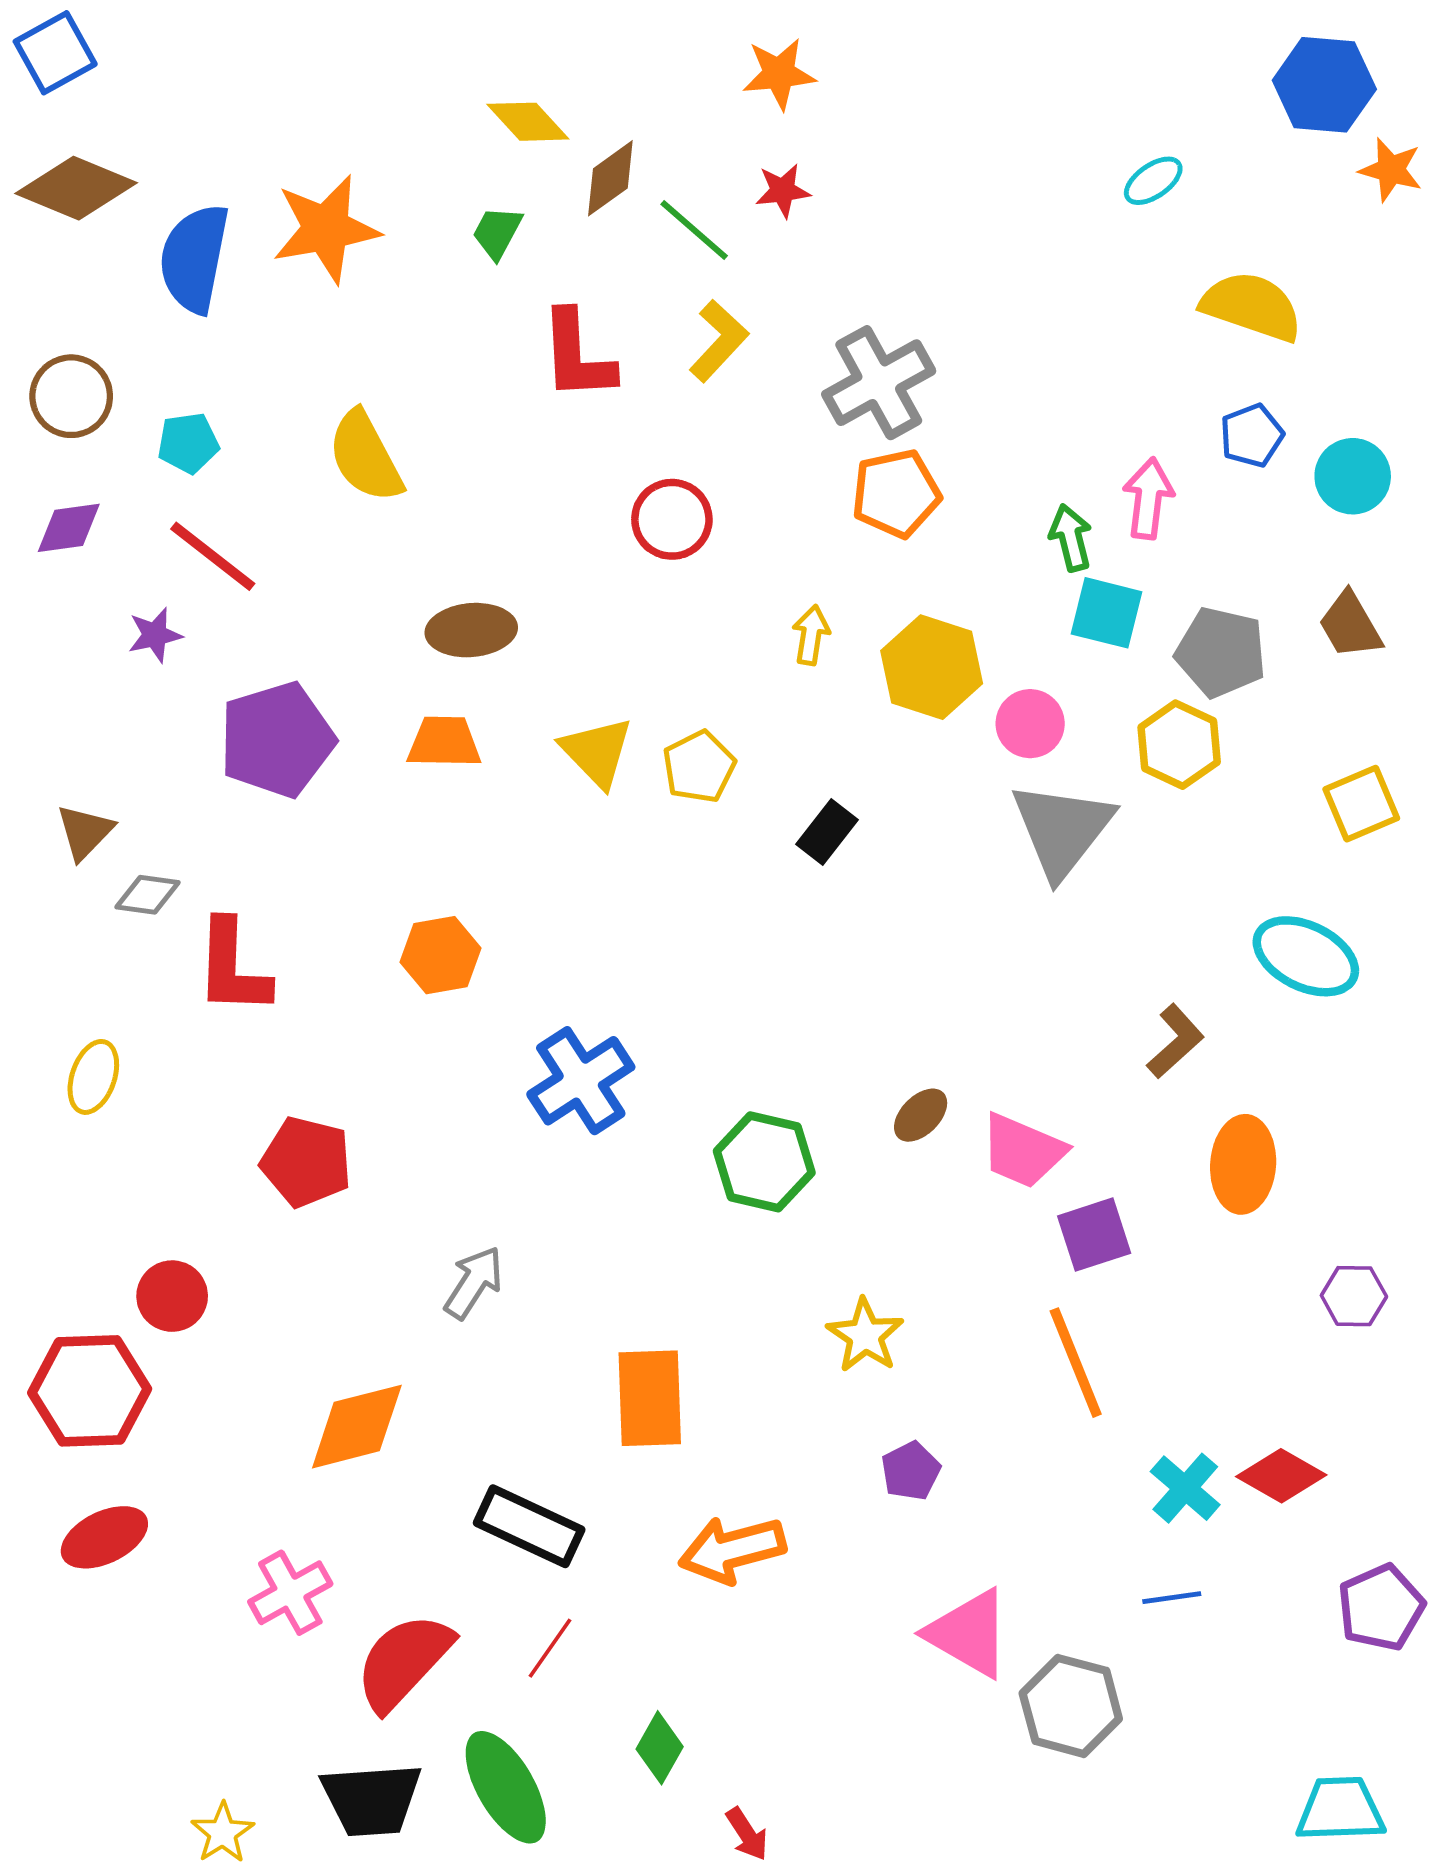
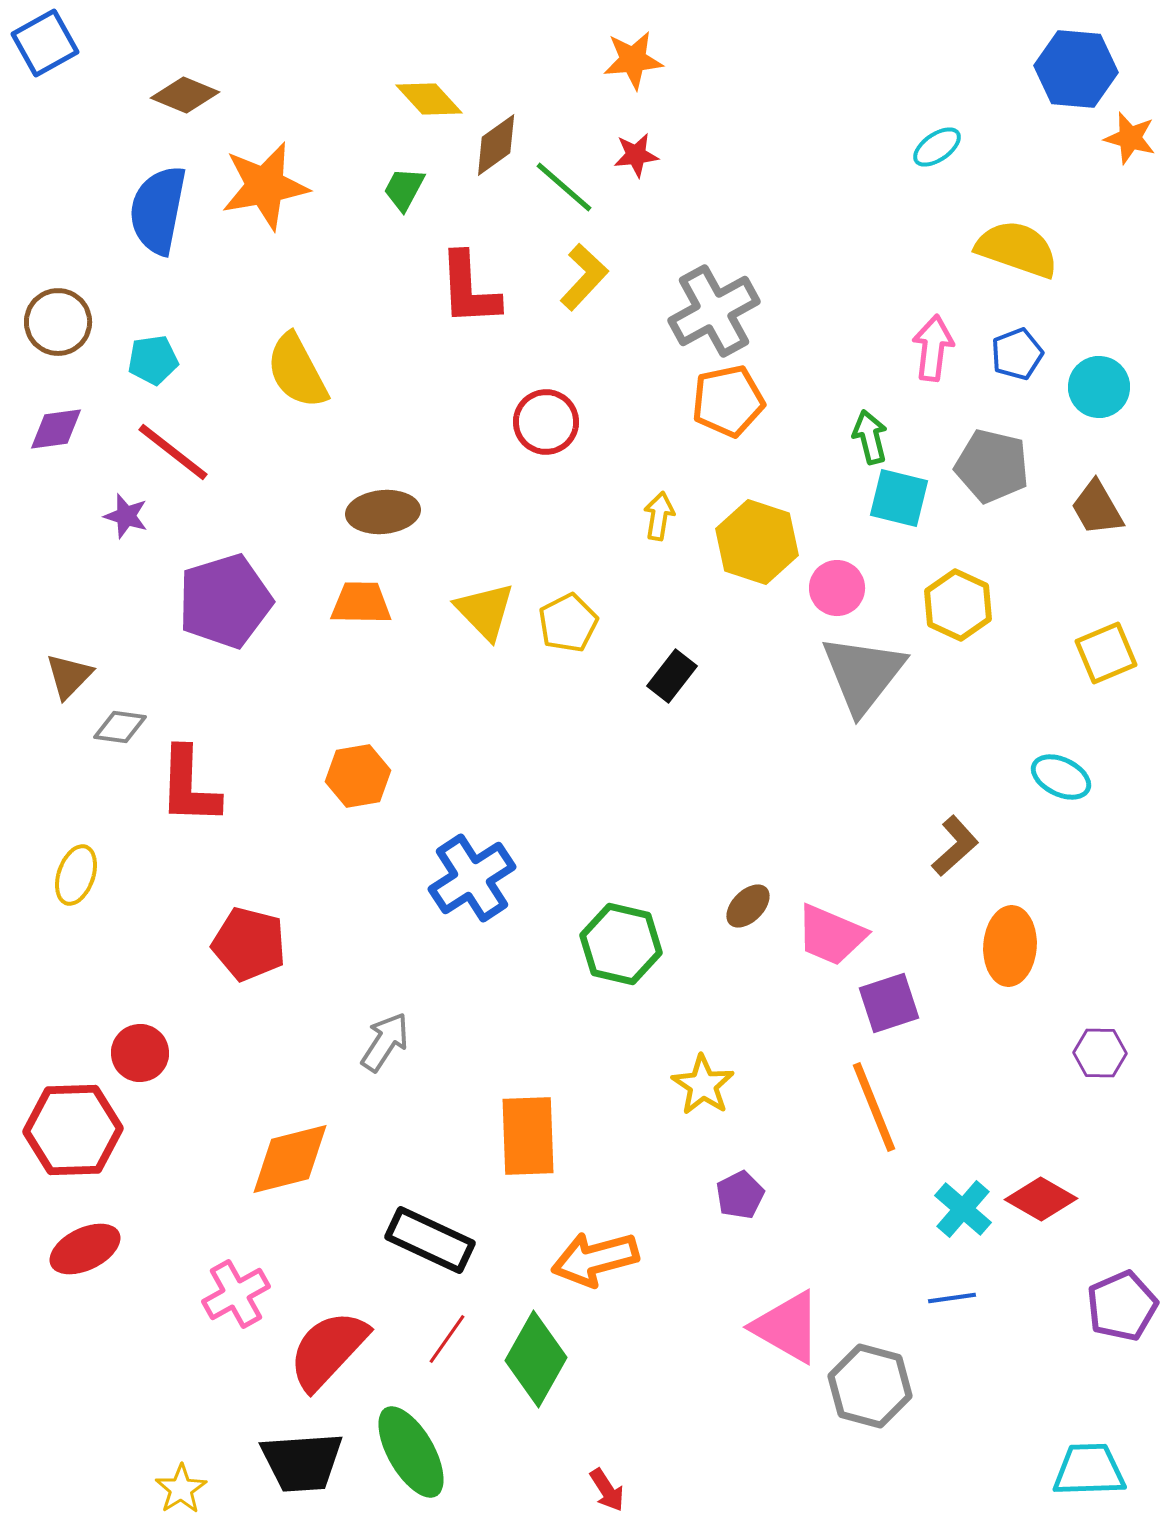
brown diamond: (76, 188) -> (185, 95), moved, size x0.7
pink arrow: (1148, 498) -> (933, 348), moved
purple star: (155, 635) -> (126, 516), turned 30
gray pentagon: (1221, 652) -> (992, 466), moved
cyan ellipse: (1306, 956) -> (1061, 777), size x0.7
green diamond: (660, 1748) -> (536, 1359), moved, size x1.6

